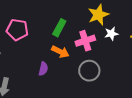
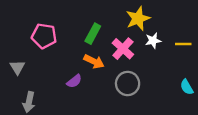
pink cross: (85, 41) -> (123, 49), turned -30
purple semicircle: (43, 69) -> (74, 81), turned 40

